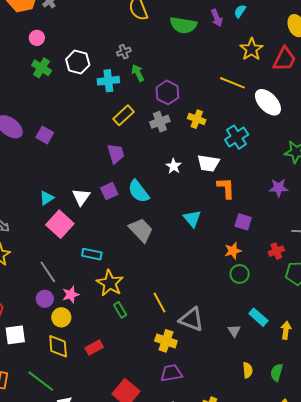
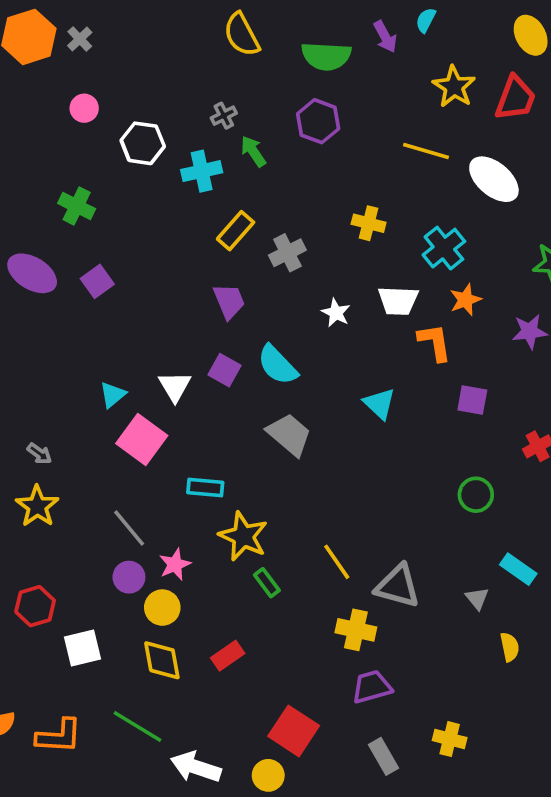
pink circle: (37, 38) -> (84, 108), moved
green cross: (42, 68) -> (77, 206), moved
purple hexagon: (167, 92) -> (318, 121), moved
gray cross: (160, 122) -> (287, 253), moved
purple square: (45, 135) -> (97, 281), turned 30
purple square: (109, 191) -> (225, 370), turned -30
orange star: (233, 251) -> (465, 300), moved
yellow semicircle: (248, 370) -> (510, 647), moved

